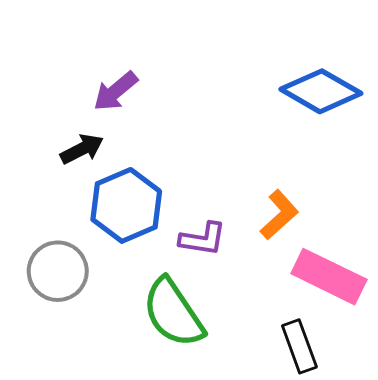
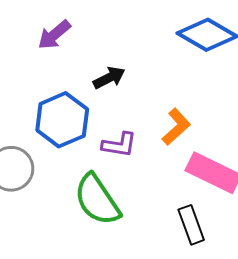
black arrow: (82, 149) -> (109, 78), moved

